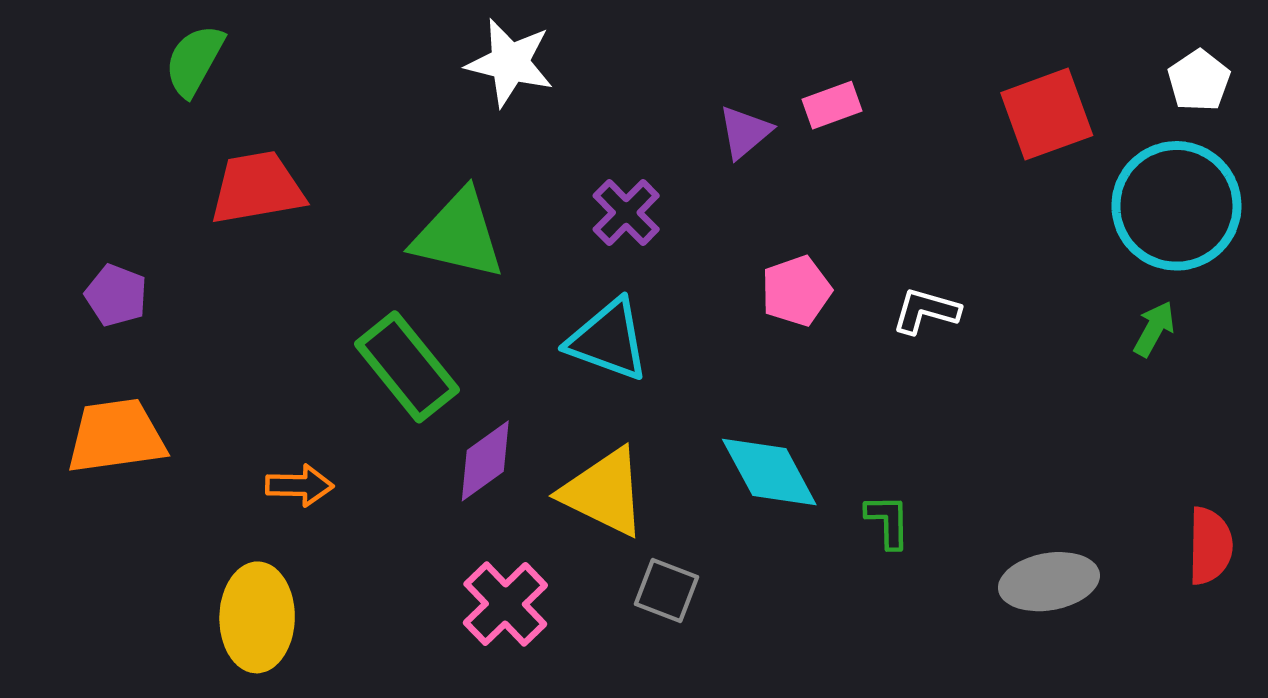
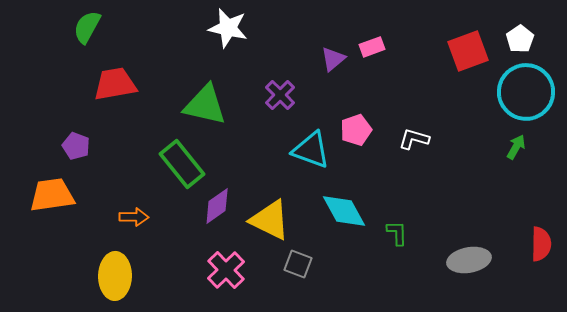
white pentagon: (1199, 81) -> (520, 39), moved
purple pentagon: (116, 295) -> (76, 146), moved
cyan triangle: (608, 340) -> (311, 150), moved

